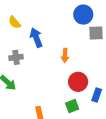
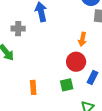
orange arrow: (65, 55) -> (82, 39), moved

